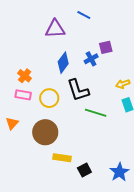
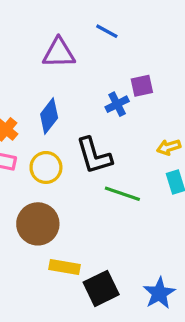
blue diamond: (63, 63) -> (49, 116), moved
black square: (84, 170) -> (101, 288), size x1.5

